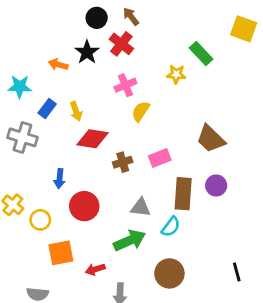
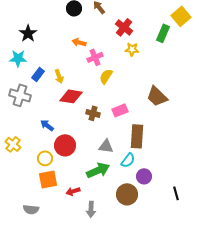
yellow square: (244, 29) -> (181, 16), turned 30
red cross: (121, 44) -> (124, 27), moved
black star: (87, 52) -> (28, 33), moved
green rectangle: (201, 54) -> (163, 33), moved, turned 66
orange arrow: (58, 65) -> (79, 42), moved
brown cross: (123, 162) -> (93, 113), turned 32
blue arrow: (60, 179) -> (47, 125), turned 120
purple circle: (216, 185) -> (144, 176), moved
yellow circle: (40, 220) -> (45, 158), moved

